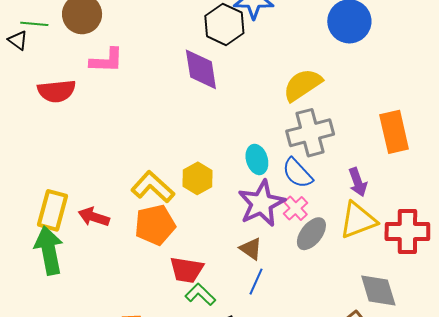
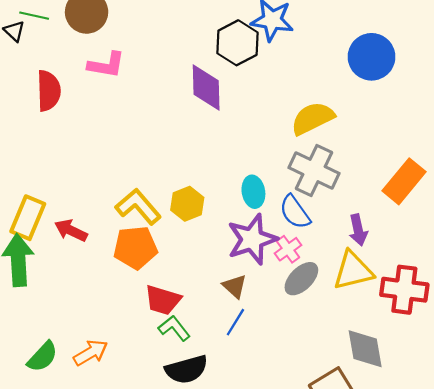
red semicircle: (57, 91) -> (49, 91), turned -93
orange rectangle: (394, 132) -> (404, 181), turned 45
gray cross: (310, 133) -> (314, 170), turned 33

